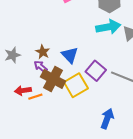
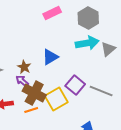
blue triangle: (70, 55) -> (50, 57), moved, turned 42
orange line: (35, 97) -> (31, 110), moved

